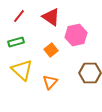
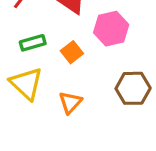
green rectangle: (16, 42) -> (33, 43), moved

